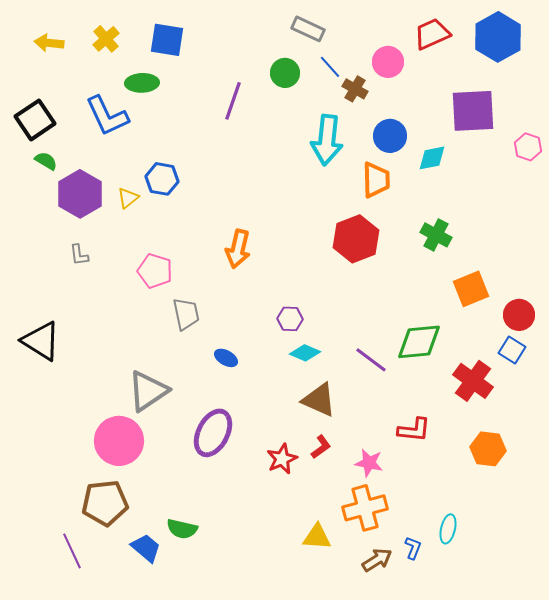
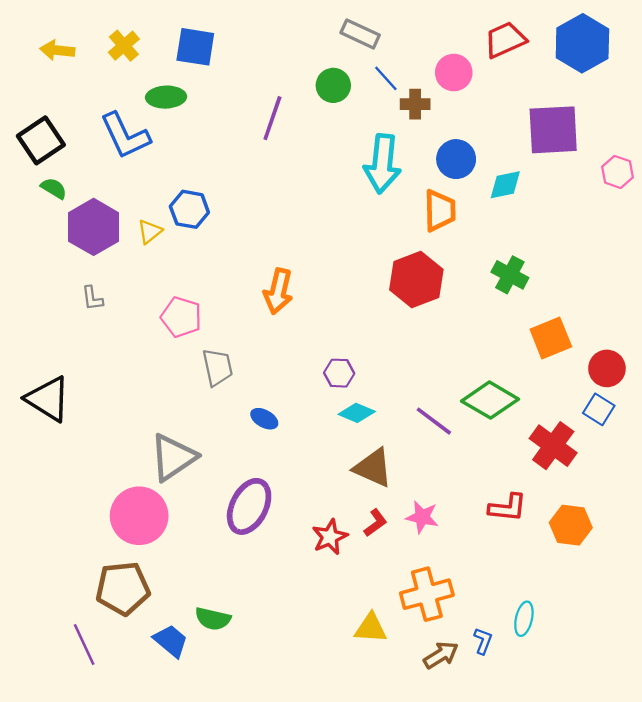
brown cross: (355, 89) -> (415, 104), turned -30
green diamond: (419, 342) -> (490, 400), turned 36
red L-shape: (414, 430) -> (508, 508), moved
pink star: (369, 463) -> (422, 517), moved

